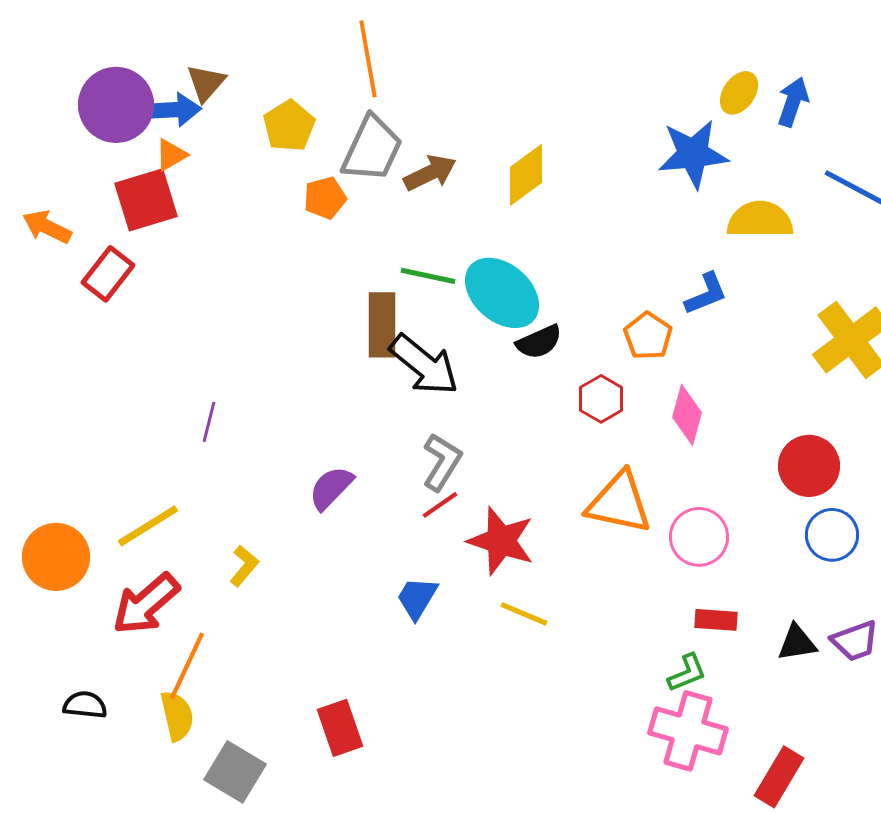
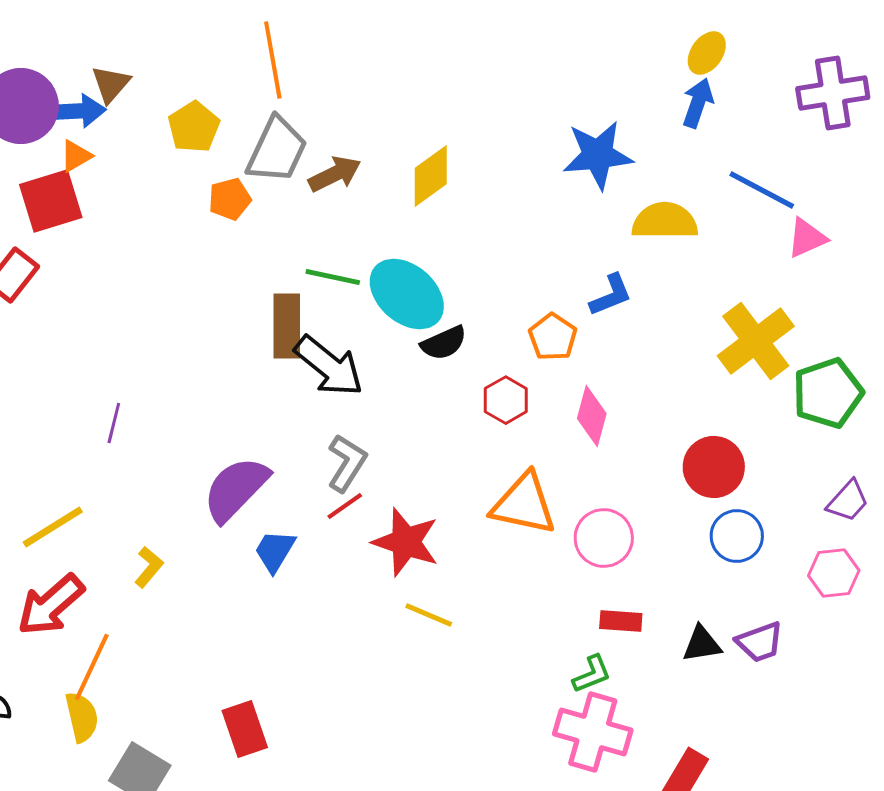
yellow ellipse: (739, 93) -> (707, 53), moved
purple semicircle: (331, 488) -> (236, 489), size x1.5
blue trapezoid: (417, 598) -> (275, 551), moved

